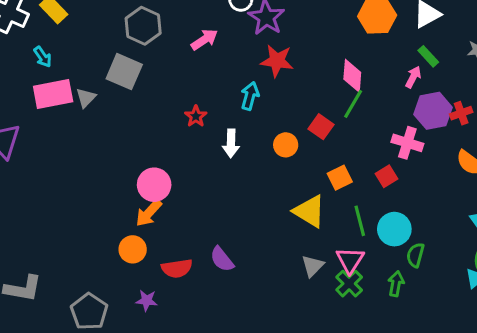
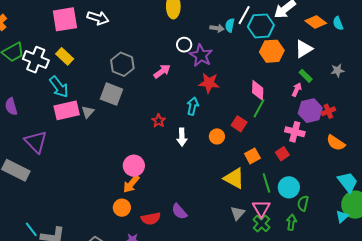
cyan arrow: (43, 57) -> (59, 87), size x1.6

